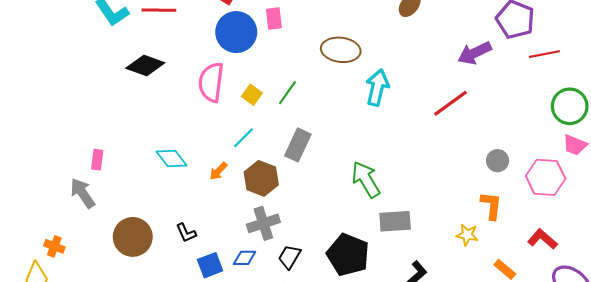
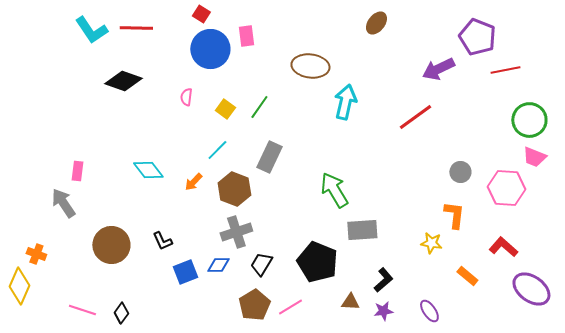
pink semicircle: (211, 82) -> (186, 97), size x0.5

